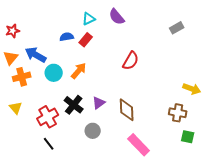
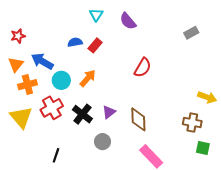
cyan triangle: (89, 19) -> (96, 15), moved, turned -32
yellow triangle: (16, 108) -> (21, 117), size x1.6
red cross: (48, 117) -> (52, 108), moved
black line: (49, 144) -> (56, 155), turned 56

